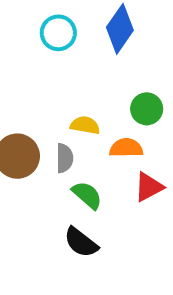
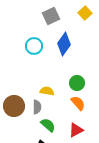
orange semicircle: (126, 148) -> (78, 103), moved, turned 49
red triangle: (149, 187) -> (76, 130), moved

